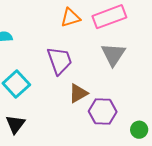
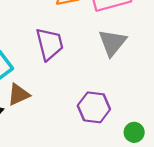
brown triangle: (78, 93) -> (19, 95), moved

